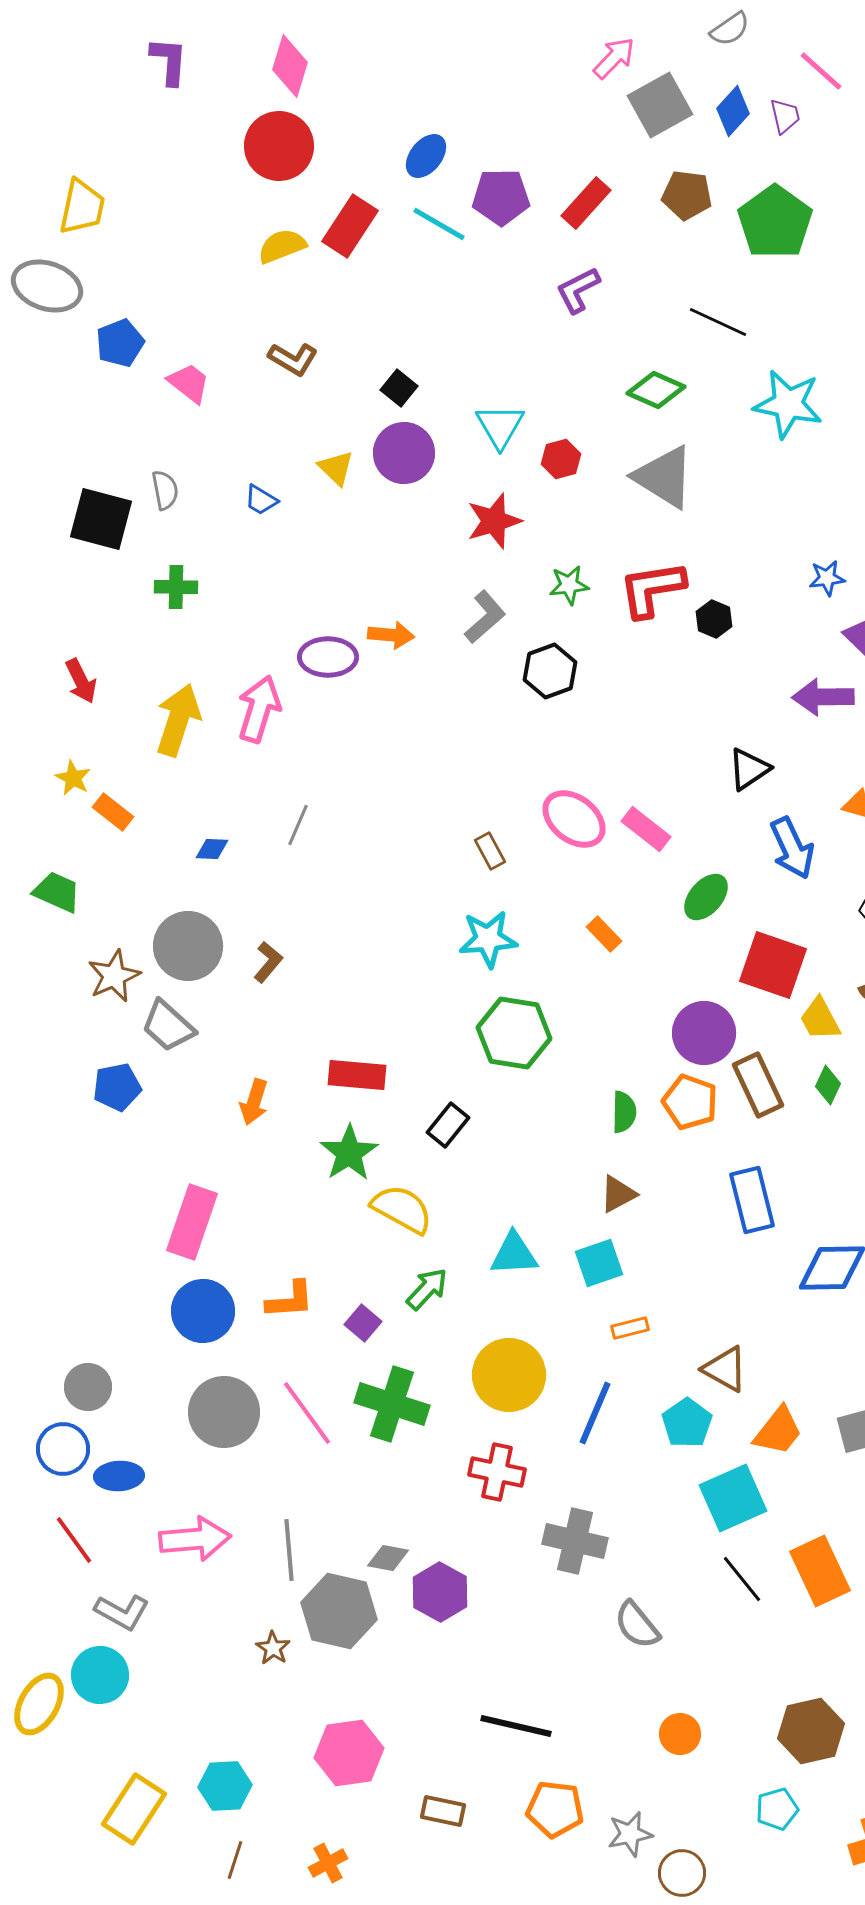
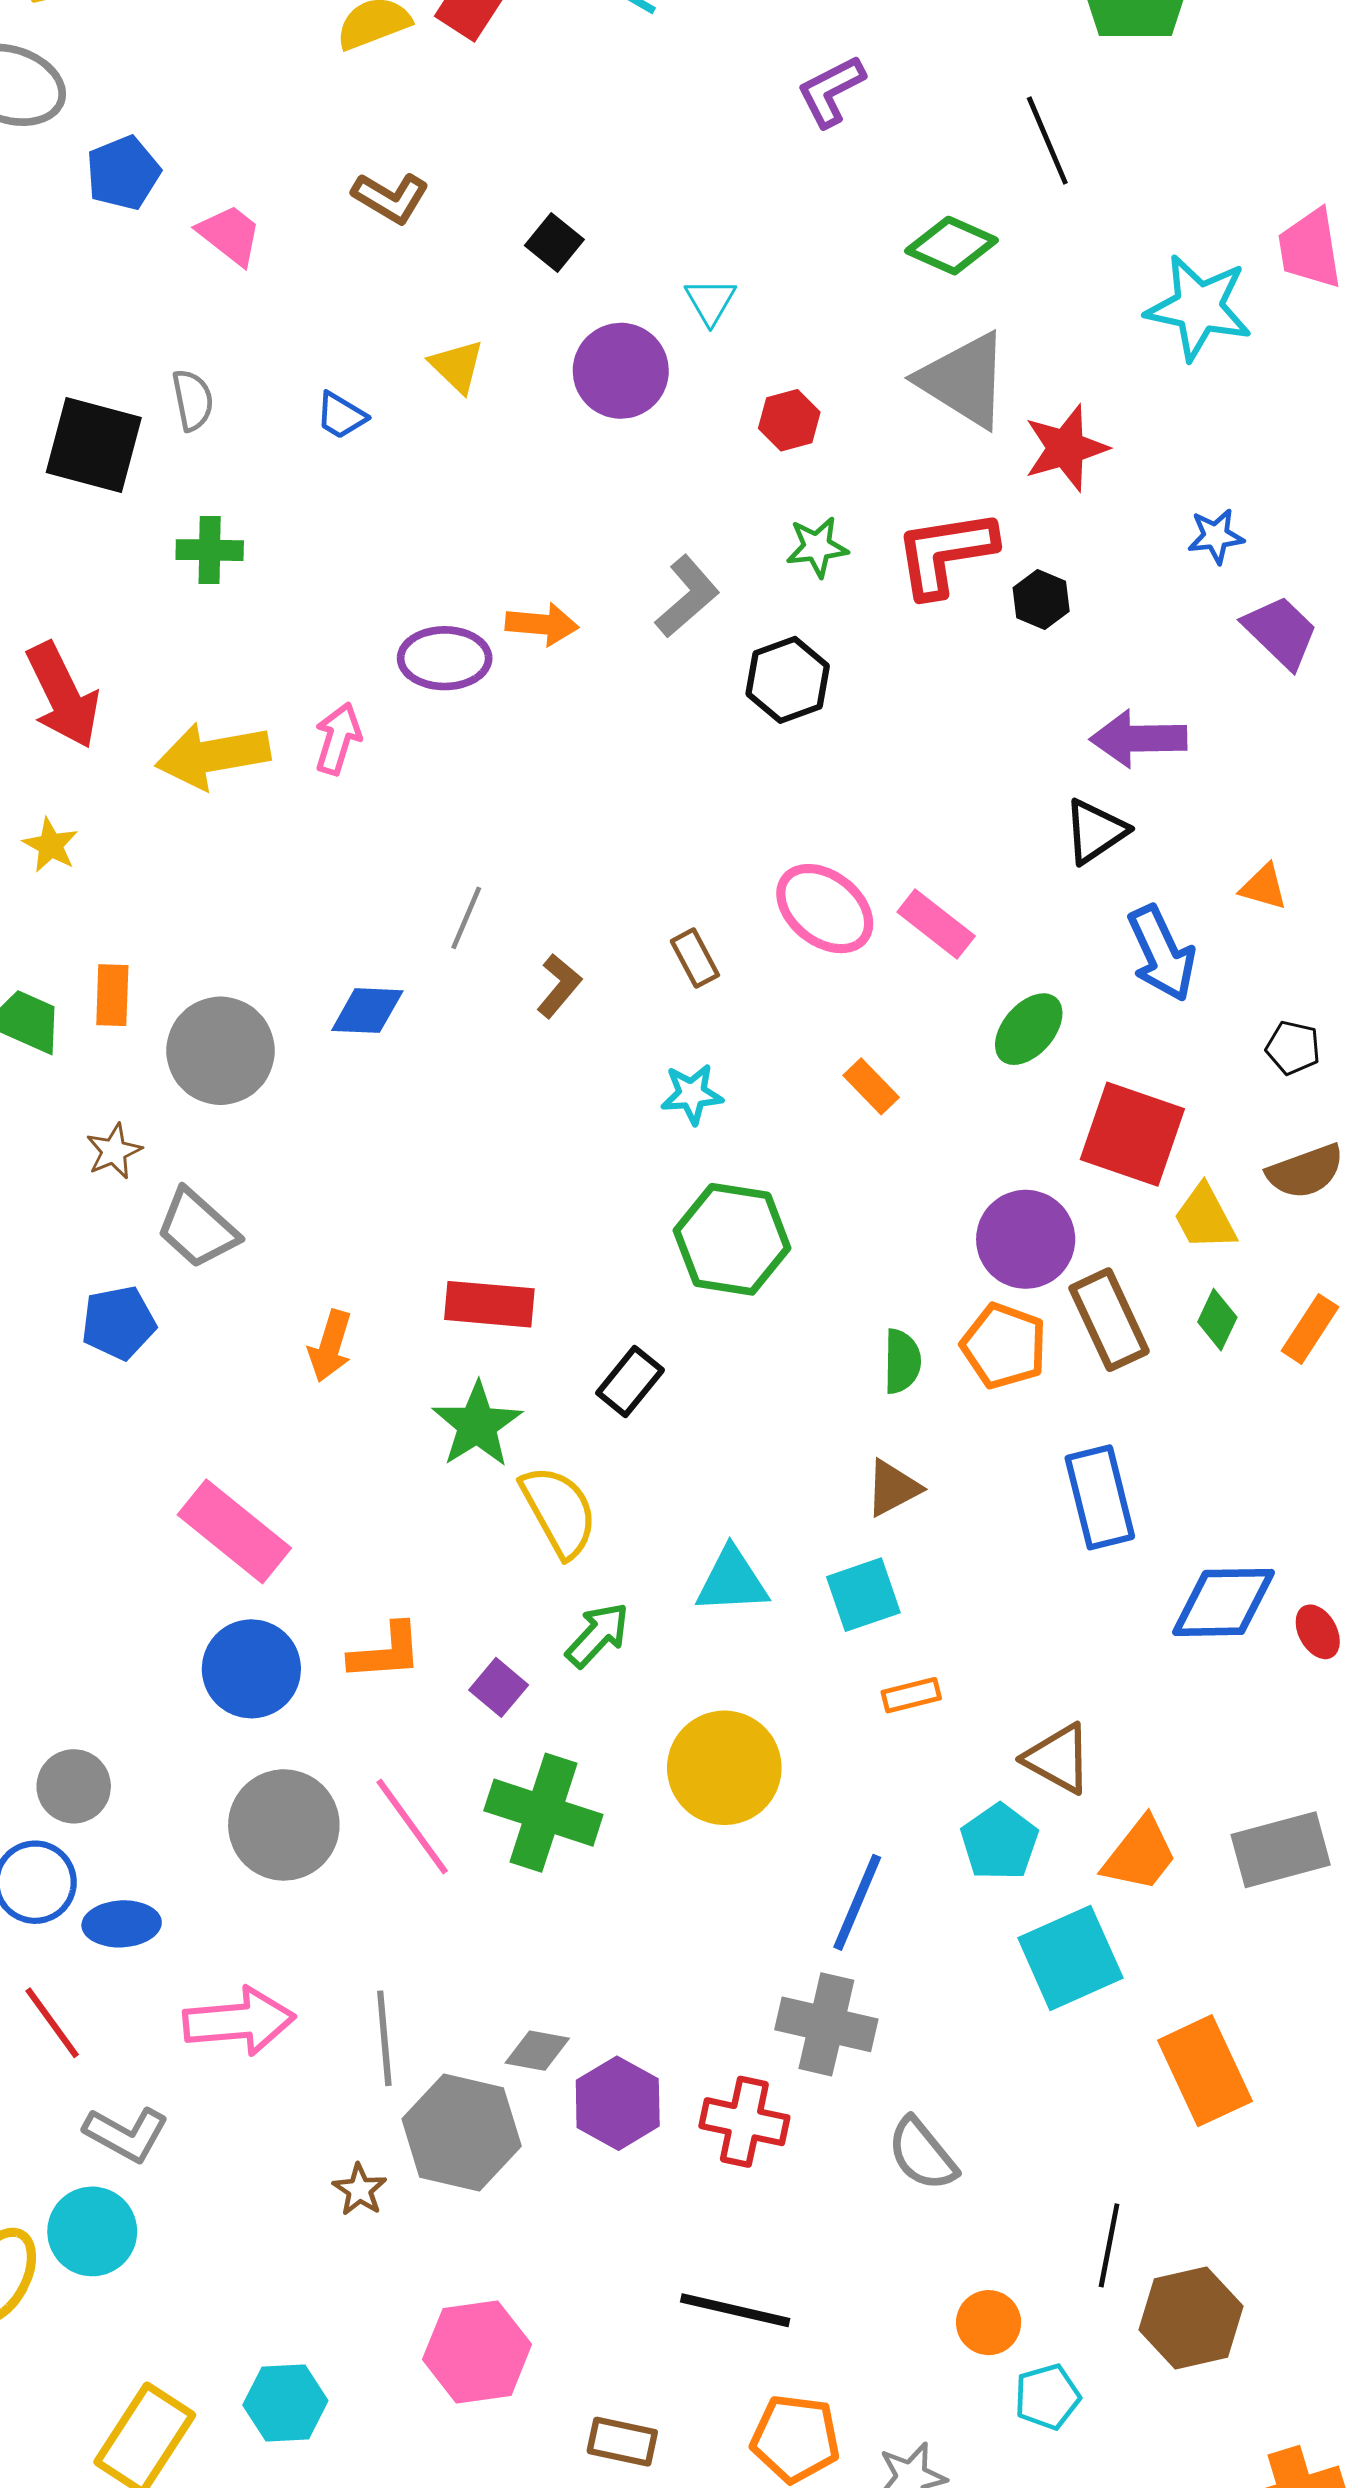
black line: (718, 322) -> (1047, 141), turned 42
cyan star: (788, 404) -> (1199, 307), moved
cyan triangle: (500, 426) -> (710, 301), size x0.7
purple circle: (404, 453) -> (621, 371), moved
red hexagon: (561, 459) -> (789, 420), moved
red star: (494, 521) -> (1066, 448), moved
red arrow: (81, 681) -> (63, 695), size x1.5
purple arrow: (823, 697) -> (1138, 739), moved
pink arrow: (259, 709) -> (338, 739), size x0.7
yellow arrow: (178, 720) -> (213, 756), turned -118
orange rectangle: (113, 812) -> (112, 995), moved, turned 54
gray line: (298, 825) -> (466, 918), moved
blue diamond: (212, 849) -> (367, 1011), moved, size x1.4
cyan star: (488, 939) -> (692, 1094), size x0.7
gray circle: (188, 946) -> (220, 1051), moved
brown L-shape: (268, 962) -> (559, 986), moved
brown star: (114, 976) -> (114, 1151), size x0.7
yellow semicircle: (402, 1209) -> (559, 1511), turned 32
pink rectangle: (192, 1222) -> (234, 1531), turned -70
blue line: (595, 1413) -> (857, 1902), moved
red cross: (497, 1472) -> (744, 2122), moved
black line: (742, 1579) -> (1109, 2245), moved, turned 50
cyan pentagon: (777, 1809) -> (1047, 2397), moved

